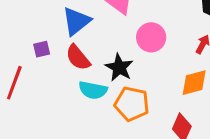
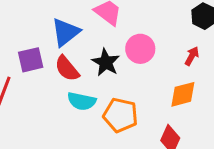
purple square: (42, 49) -> (31, 60), size x1.5
black star: (119, 67) -> (106, 62), moved

